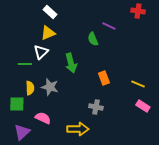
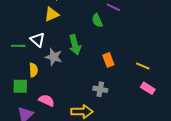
white triangle: (41, 52) -> (37, 40), moved, turned -35
green line: (25, 64) -> (18, 46), moved
gray star: (50, 87) -> (54, 57), moved

